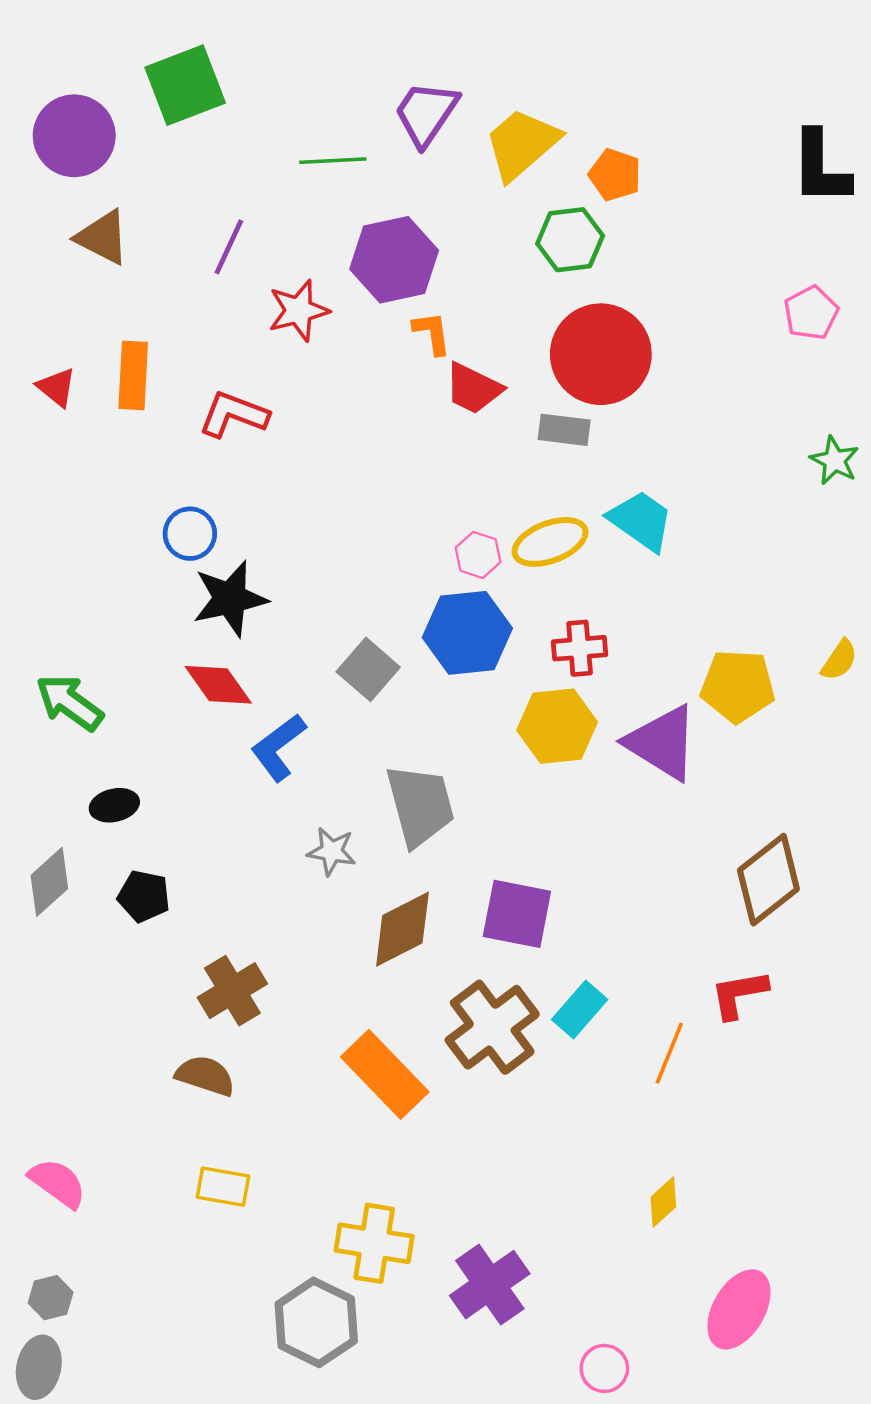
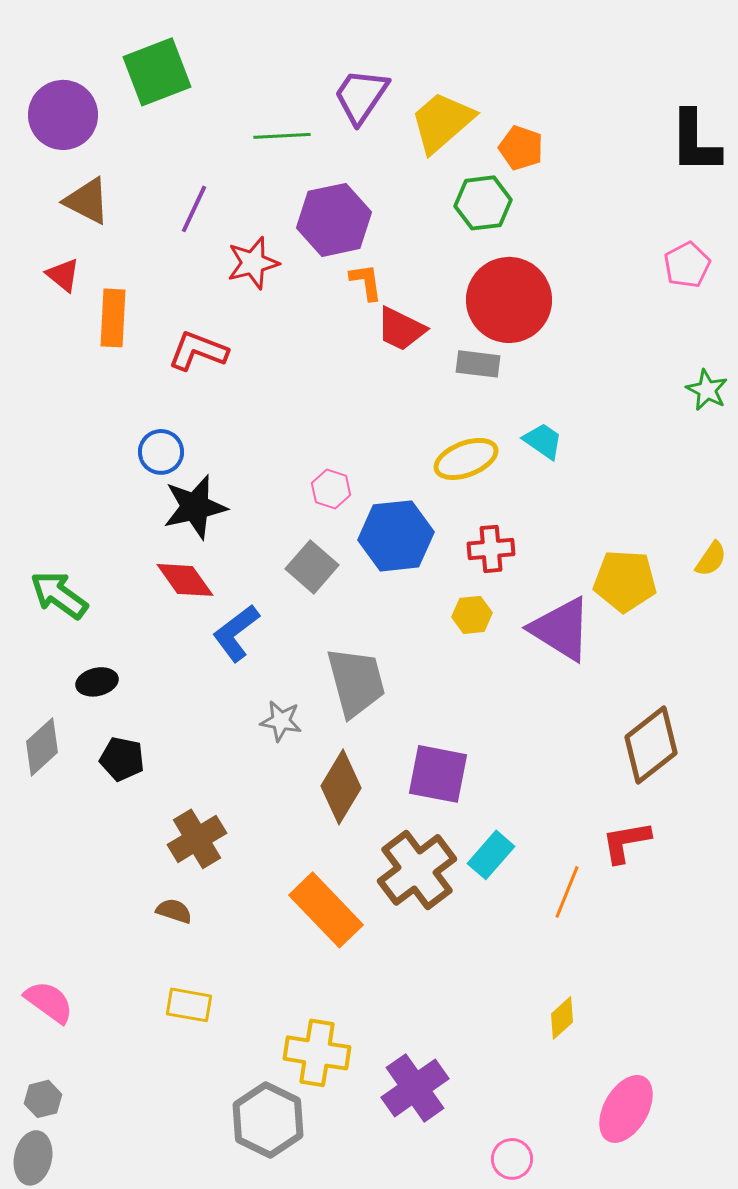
red triangle: (56, 387) -> (63, 275), moved
cyan trapezoid: (641, 521) -> (543, 441), size x0.7
pink hexagon: (478, 555) -> (331, 489), moved
yellow hexagon: (557, 726) -> (472, 615), size x0.6
brown diamond: (402, 929) -> (341, 787), turned -32
brown semicircle: (205, 1076) -> (174, 911), size x0.7

